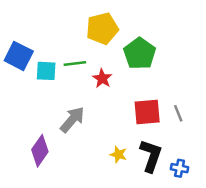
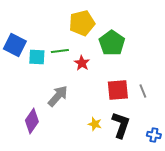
blue cross: (180, 168) -> (154, 135), moved

